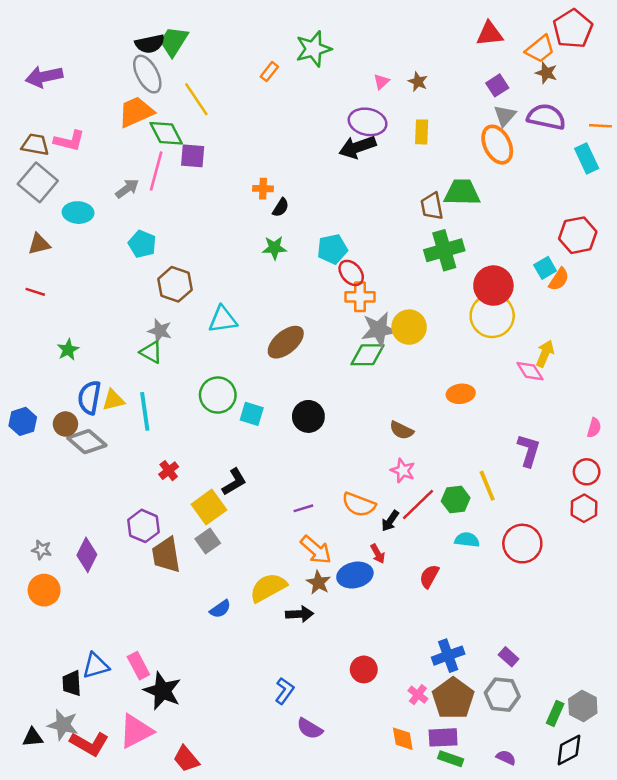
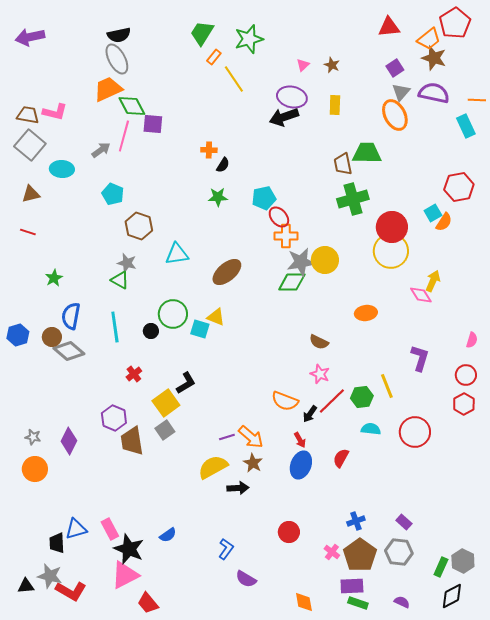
green trapezoid: (174, 41) -> (202, 33), moved
brown star: (546, 73) -> (434, 58), size x1.4
purple arrow: (44, 77) -> (30, 37), moved
yellow line: (196, 99) -> (234, 79), moved
yellow triangle: (113, 400) -> (216, 317), moved, turned 36
black circle: (308, 416) -> (151, 331), moved, size x0.6
purple line: (303, 508) -> (227, 437), moved
blue ellipse: (355, 575) -> (301, 465), moved, turned -56
blue semicircle: (220, 609) -> (168, 535), moved
blue cross: (448, 656) -> (356, 521), size x0.7
pink triangle: (136, 731) -> (125, 575), moved
orange diamond: (403, 739) -> (304, 602), moved

